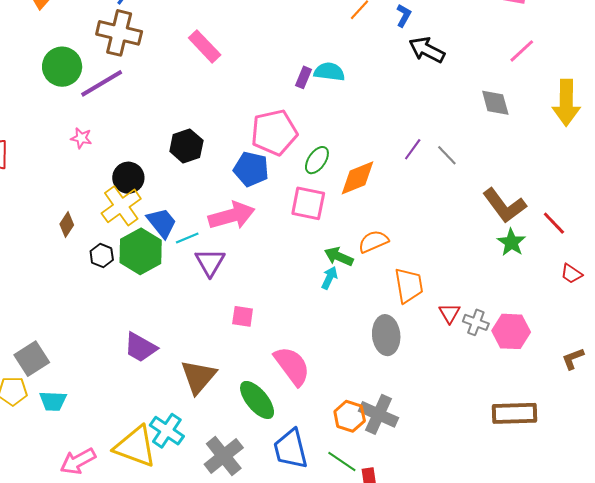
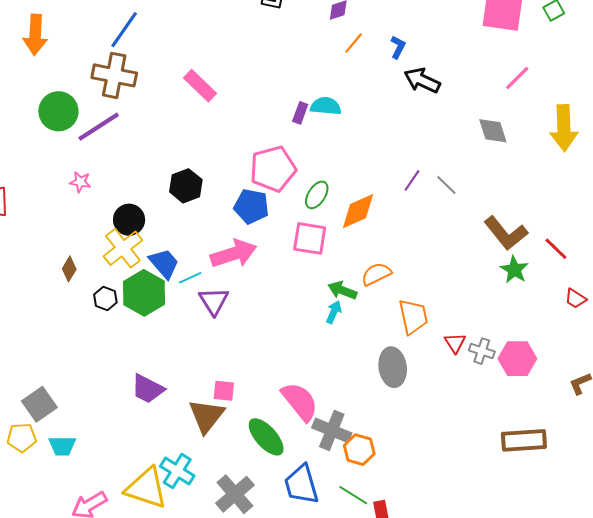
pink square: (243, 316) -> (224, 391), moved
gray cross: (379, 414) -> (332, 430), moved

